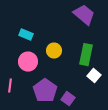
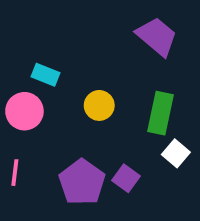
pink circle: (28, 62) -> (24, 111), moved
purple square: (68, 99) -> (126, 178), moved

